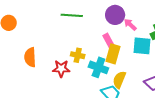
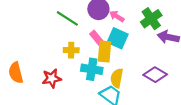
green line: (72, 15) -> (67, 18), moved, turned 40
cyan square: (142, 46) -> (118, 38), moved, turned 30
yellow cross: (78, 55) -> (71, 50), moved

